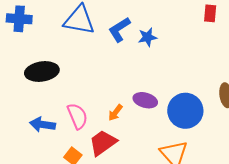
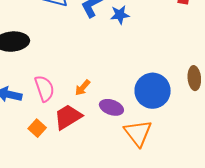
purple ellipse: (145, 100) -> (111, 107), moved

